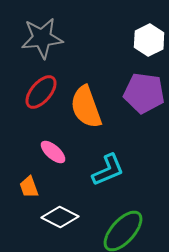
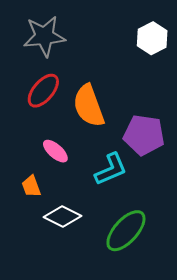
purple pentagon: (144, 93) -> (144, 135), moved

